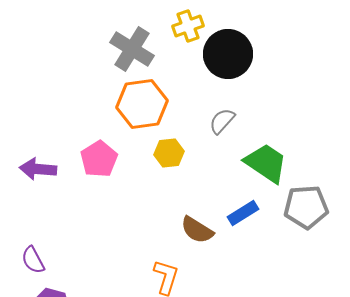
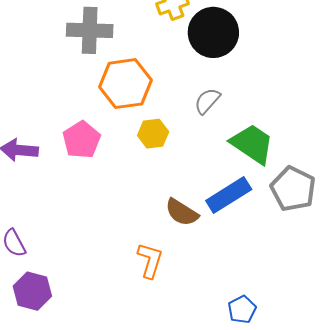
gray cross: (132, 49) -> (90, 30), moved, turned -30
gray pentagon: (306, 207) -> (293, 189), turned 30
blue rectangle: (243, 213) -> (229, 195), size x1.4

